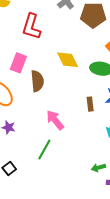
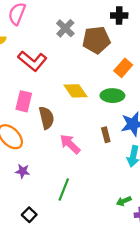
red L-shape: (31, 27) -> (32, 61), turned -60
pink arrow: (55, 120) -> (70, 144), moved

